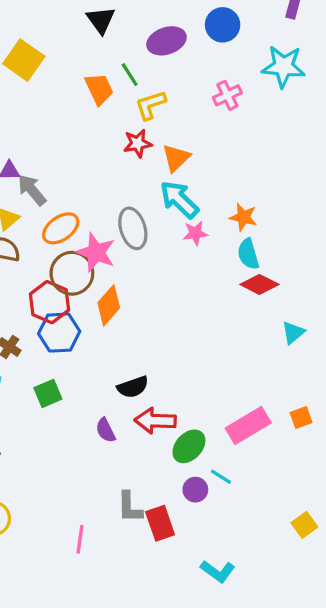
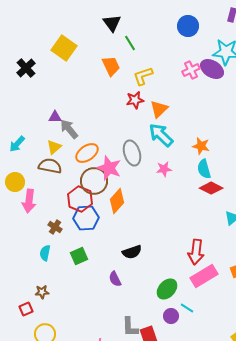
purple ellipse: (166, 41) -> (212, 69), moved, turned 50
green line: (130, 75) -> (130, 43), moved
pink star: (195, 233) -> (164, 169), moved
red arrow: (155, 421) -> (196, 252), moved, turned -85

